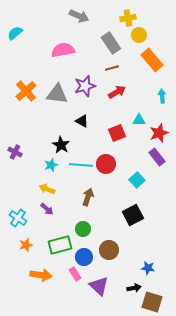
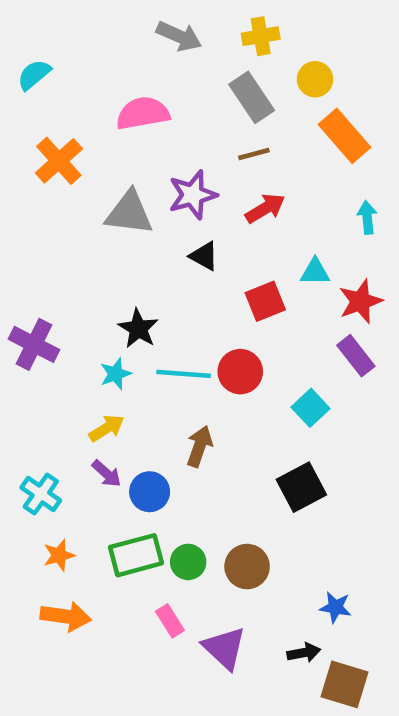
yellow cross: (128, 18) -> (261, 36), moved
orange cross: (26, 91) -> (59, 161), moved
black triangle: (82, 121) -> (204, 256), moved
purple cross: (15, 152) -> (34, 344), size x1.5
yellow arrow: (47, 189) -> (107, 428), turned 126
green circle: (83, 229) -> (188, 562), moved
blue circle: (84, 257) -> (150, 492), moved
orange arrow: (41, 275) -> (66, 616), moved

